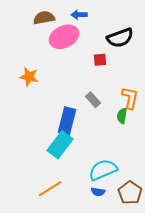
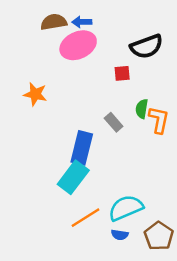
blue arrow: (79, 15) -> (82, 22), moved
green semicircle: (122, 116) -> (142, 109), moved
orange line: (50, 189) -> (85, 218), moved

